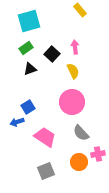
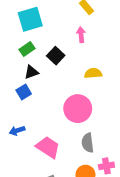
pink arrow: (75, 47) -> (81, 35), moved
yellow semicircle: (73, 71) -> (93, 73), moved, turned -70
blue square: (28, 107) -> (24, 92), moved
gray semicircle: (81, 133) -> (88, 143), turned 36

